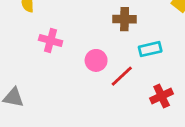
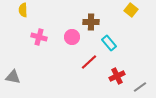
cyan rectangle: (150, 49) -> (109, 43), turned 63
pink circle: (96, 60) -> (72, 37), moved

